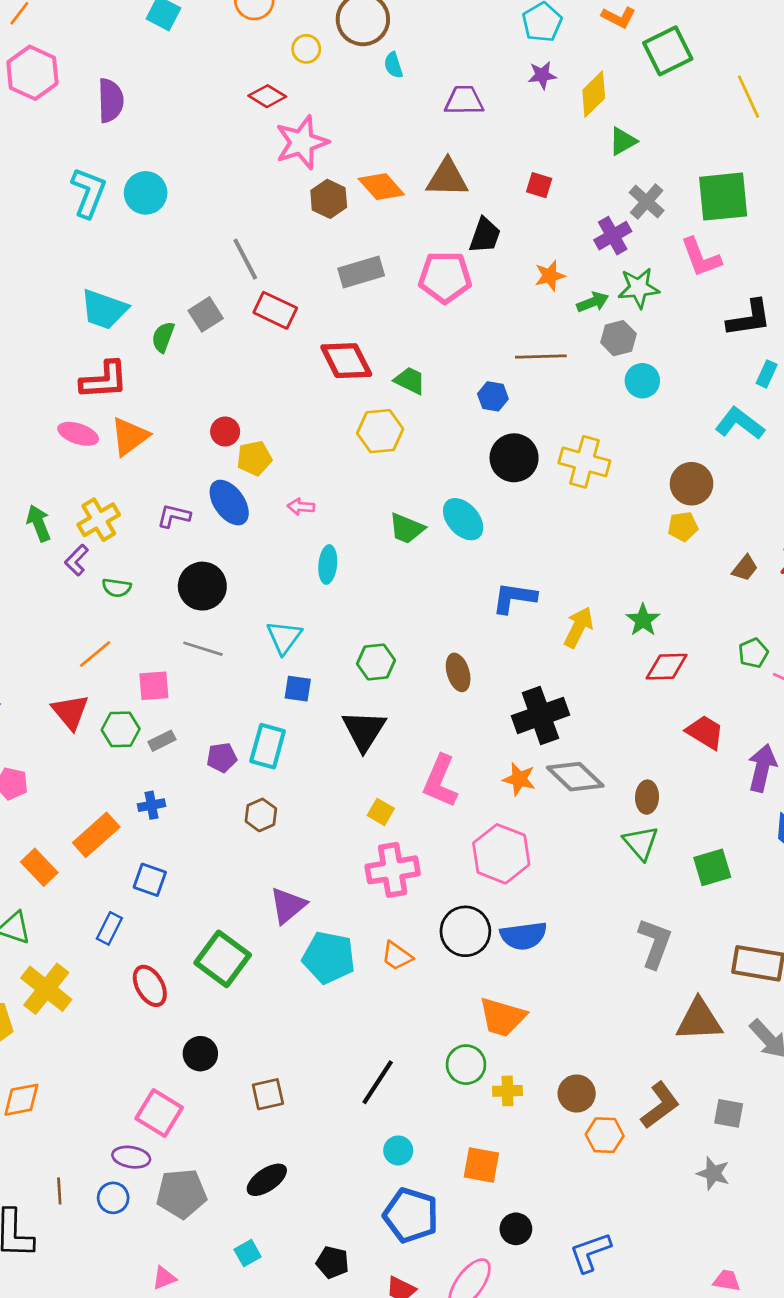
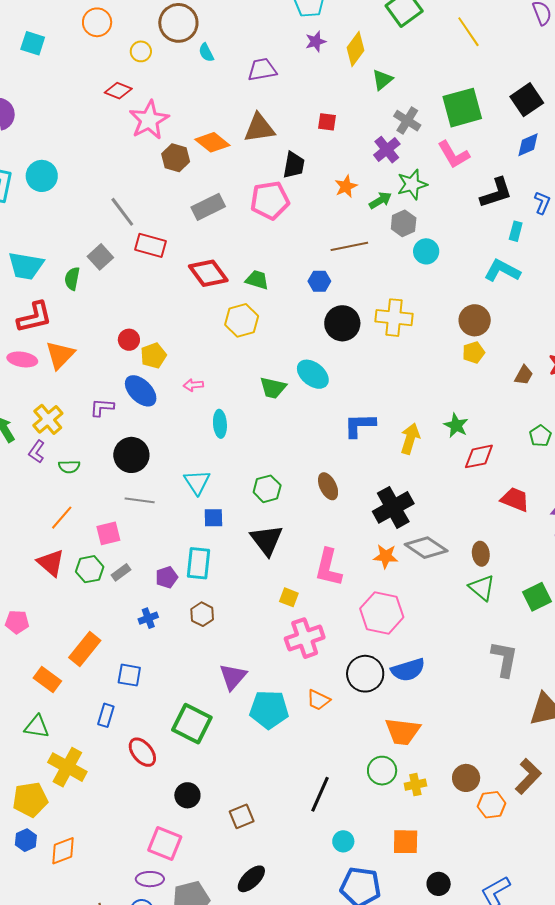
blue cross: (152, 805) -> (148, 618), moved

